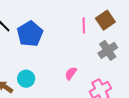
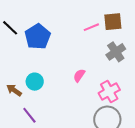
brown square: (105, 20) -> (113, 22), turned 30
pink line: (84, 25) -> (91, 27), turned 70

